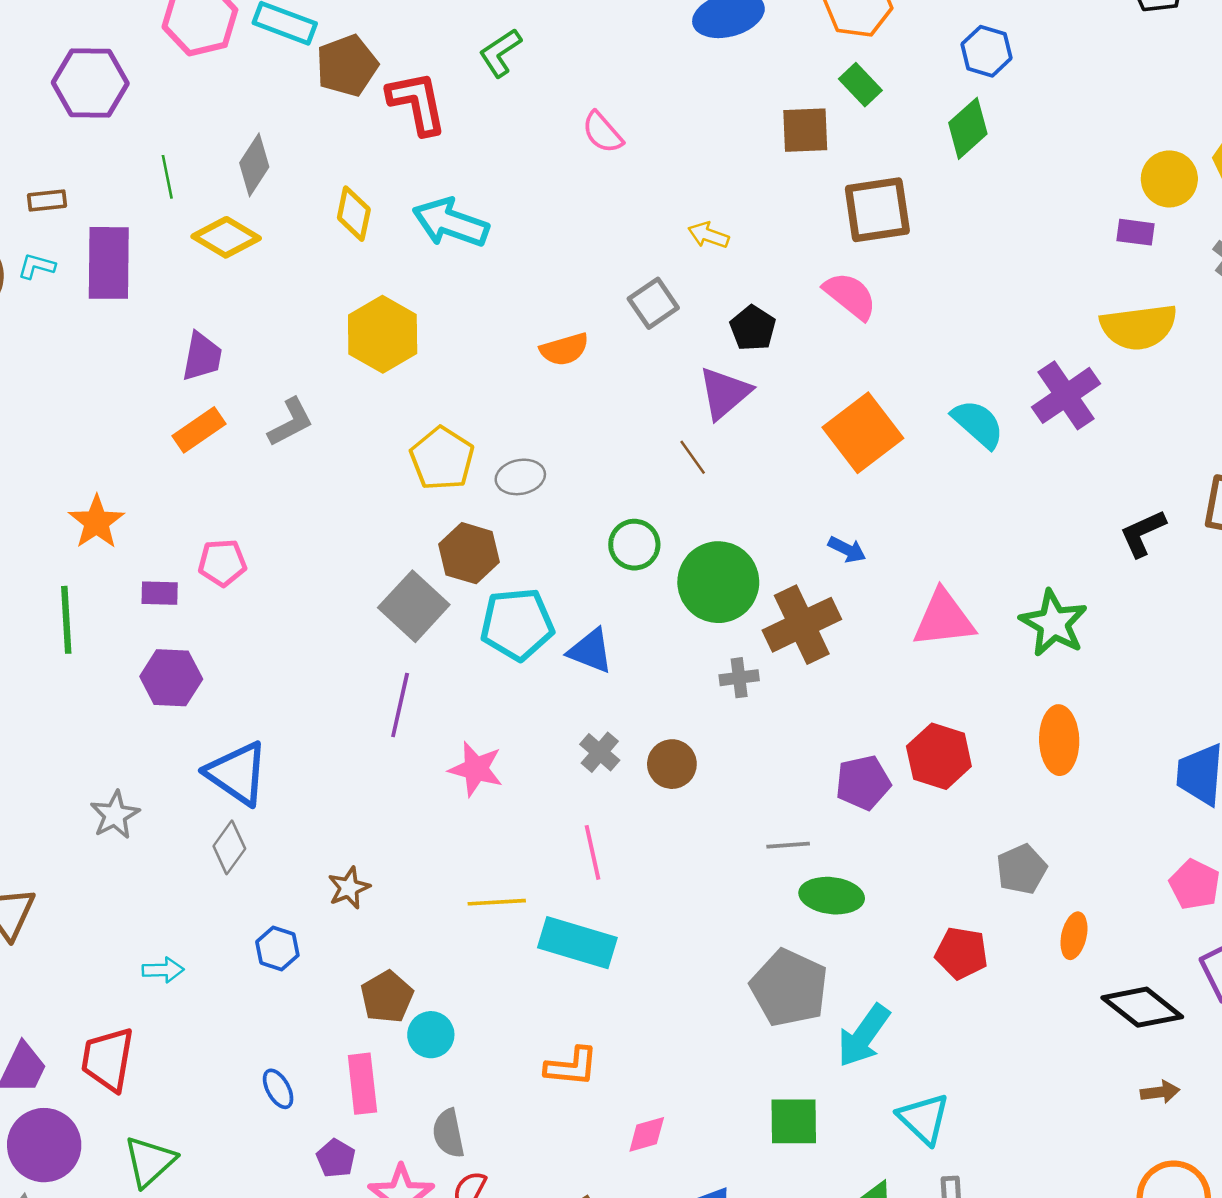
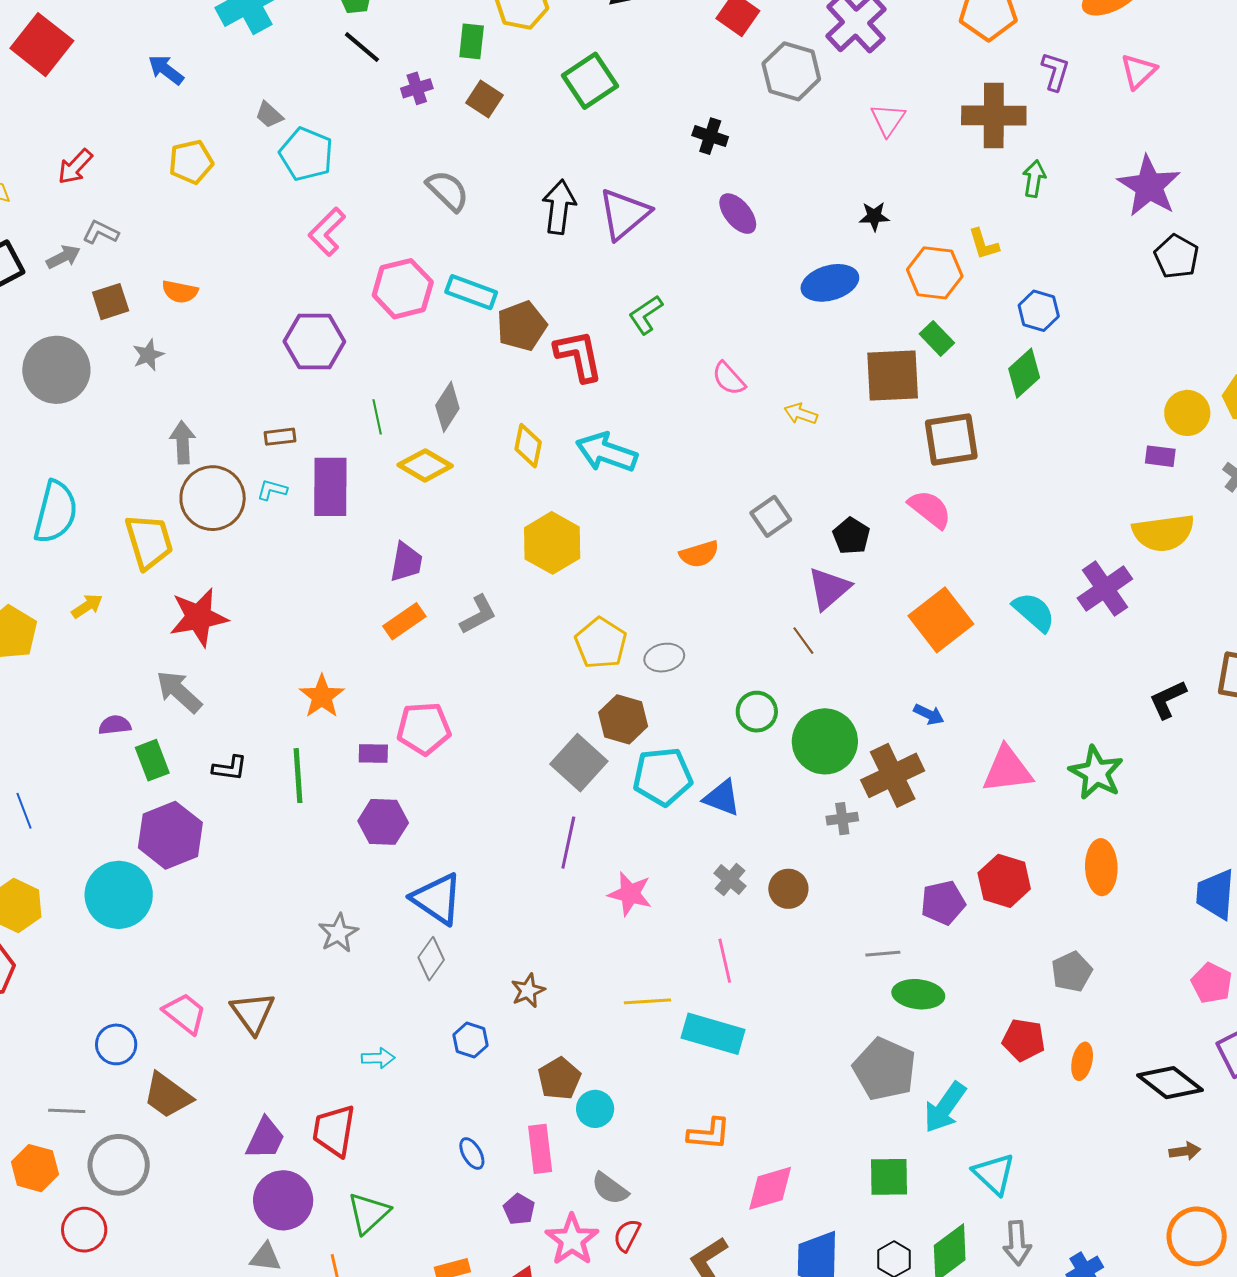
brown square: (805, 130) -> (893, 376), size x1.4
yellow arrow: (708, 235) -> (801, 414), moved
pink pentagon: (222, 563) -> (424, 728), size x1.4
orange ellipse: (1074, 936) -> (1082, 1061), moved
gray semicircle: (448, 1133) -> (610, 1189), turned -42
pink diamond: (647, 1134) -> (770, 1188), size x1.5

